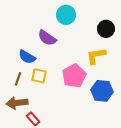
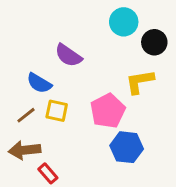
cyan circle: (66, 15) -> (124, 22), moved
brown line: (18, 79) -> (26, 115), turned 32
blue hexagon: (102, 91) -> (127, 147), moved

